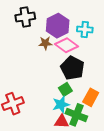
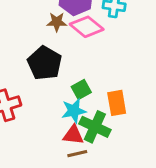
black pentagon: (72, 68) -> (45, 63), moved
orange rectangle: (91, 97) -> (117, 103), turned -42

